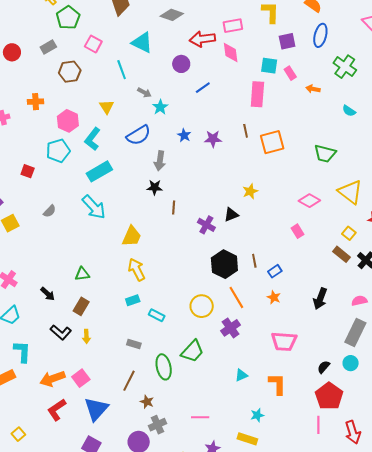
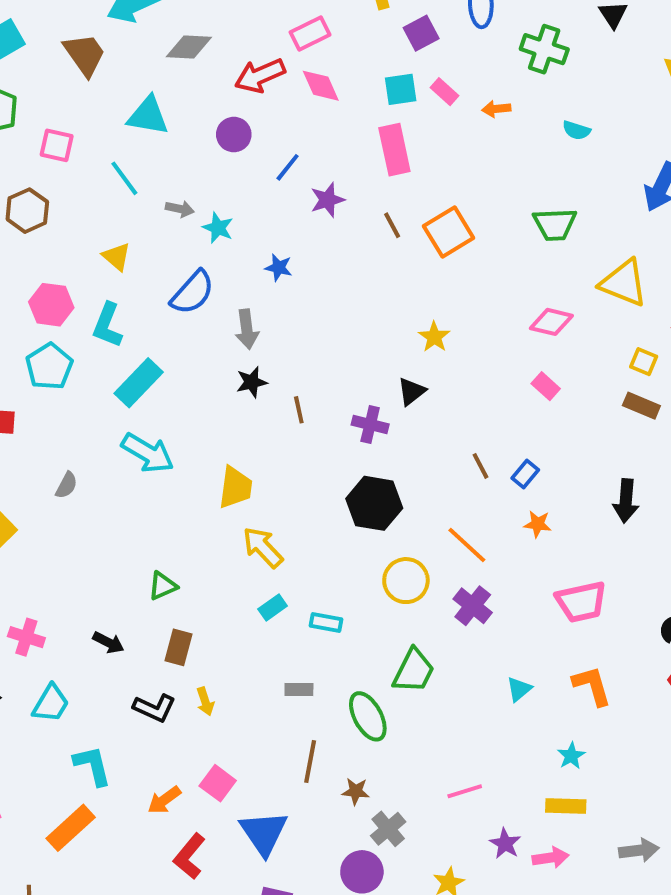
purple star: (213, 139) -> (327, 200), moved
black hexagon: (224, 264) -> (374, 503), moved
orange arrow: (52, 379) -> (164, 800), size x0.7

